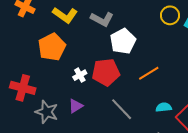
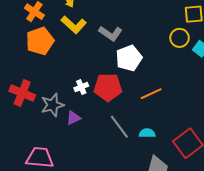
orange pentagon: (52, 47) -> (40, 41), moved
cyan semicircle: (164, 107) -> (147, 133), moved
gray star: (47, 112) -> (52, 105), moved, turned 30

